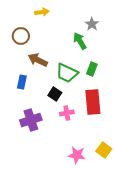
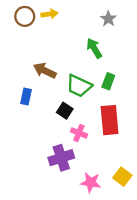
gray star: (92, 24) -> (108, 19), moved
brown circle: (21, 36) -> (25, 16), moved
pink cross: (67, 113) -> (79, 133), turned 32
purple cross: (31, 120) -> (61, 158), moved

